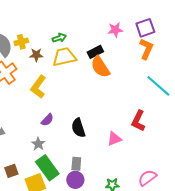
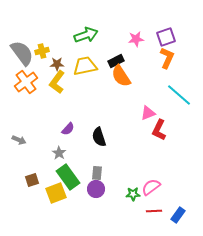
green arrow: (59, 38) -> (86, 35), moved, size x1.6
yellow L-shape: (38, 87) -> (57, 82), moved
pink triangle: (114, 139) -> (148, 113), moved
pink semicircle: (147, 178) -> (151, 187), moved

